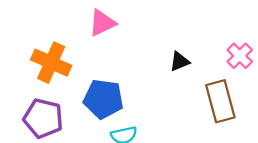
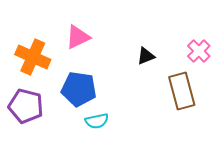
pink triangle: (102, 23) -> (78, 37), moved

